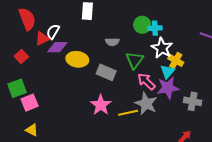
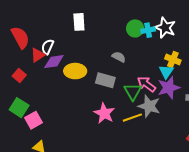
gray semicircle: (112, 42) -> (119, 57), moved, turned -144
white star: (162, 48) -> (165, 28), moved
green triangle: (135, 60) -> (133, 92), moved
green square: (17, 88) -> (19, 108), turned -30

